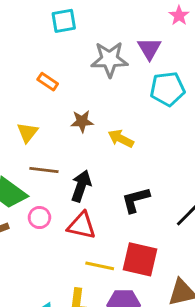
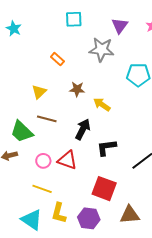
purple triangle: (149, 49) -> (120, 26), moved
black arrow: (81, 186) -> (83, 129), moved
pink circle: (39, 218) -> (43, 161), moved
yellow line: (100, 266) -> (42, 189), moved

